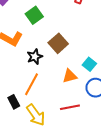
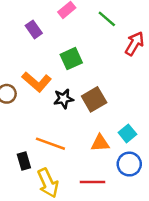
black star: (35, 57) -> (64, 99), moved
orange line: (31, 84) -> (50, 144), turned 70

